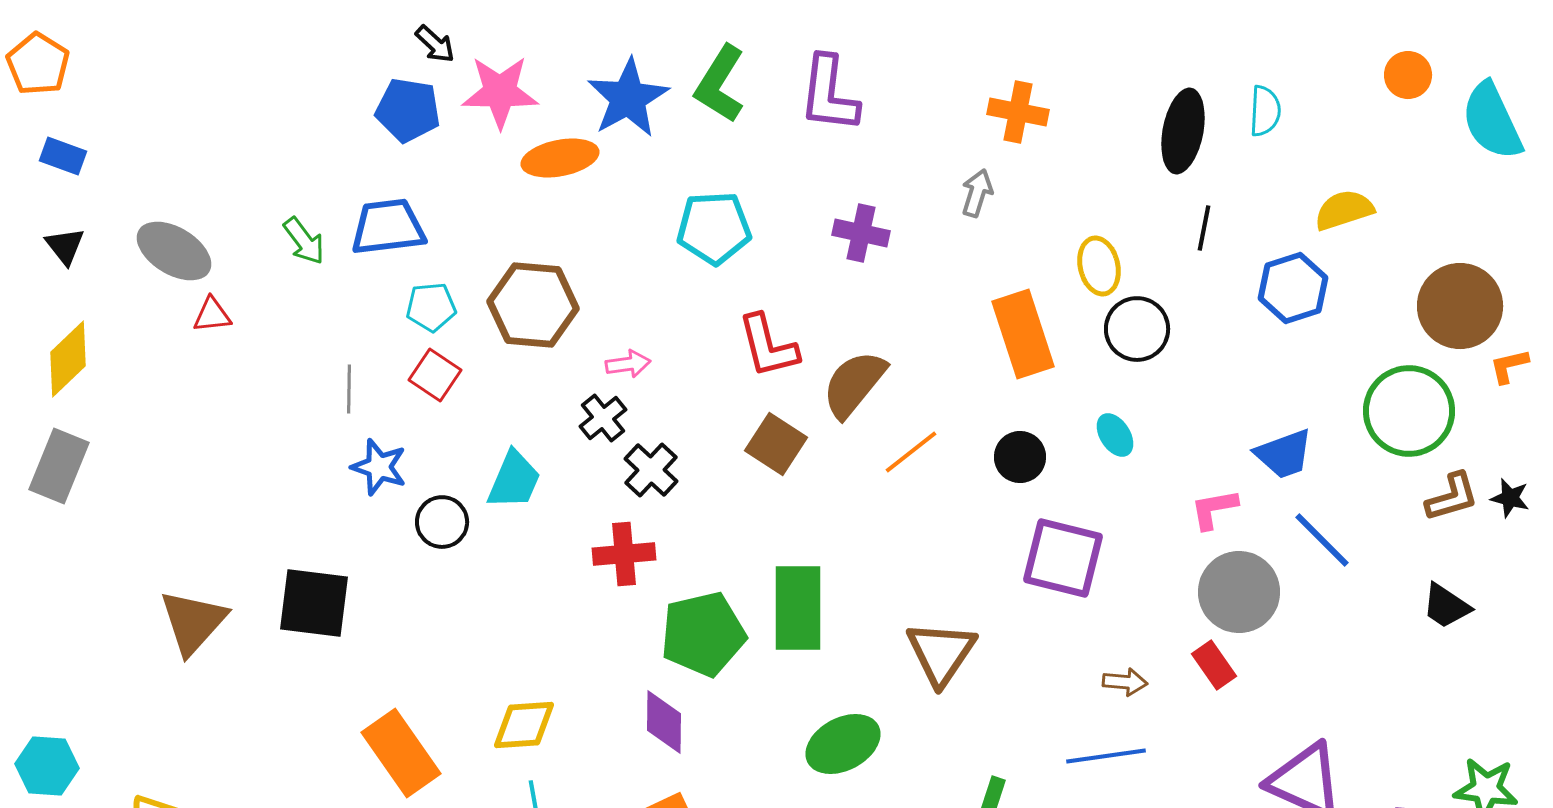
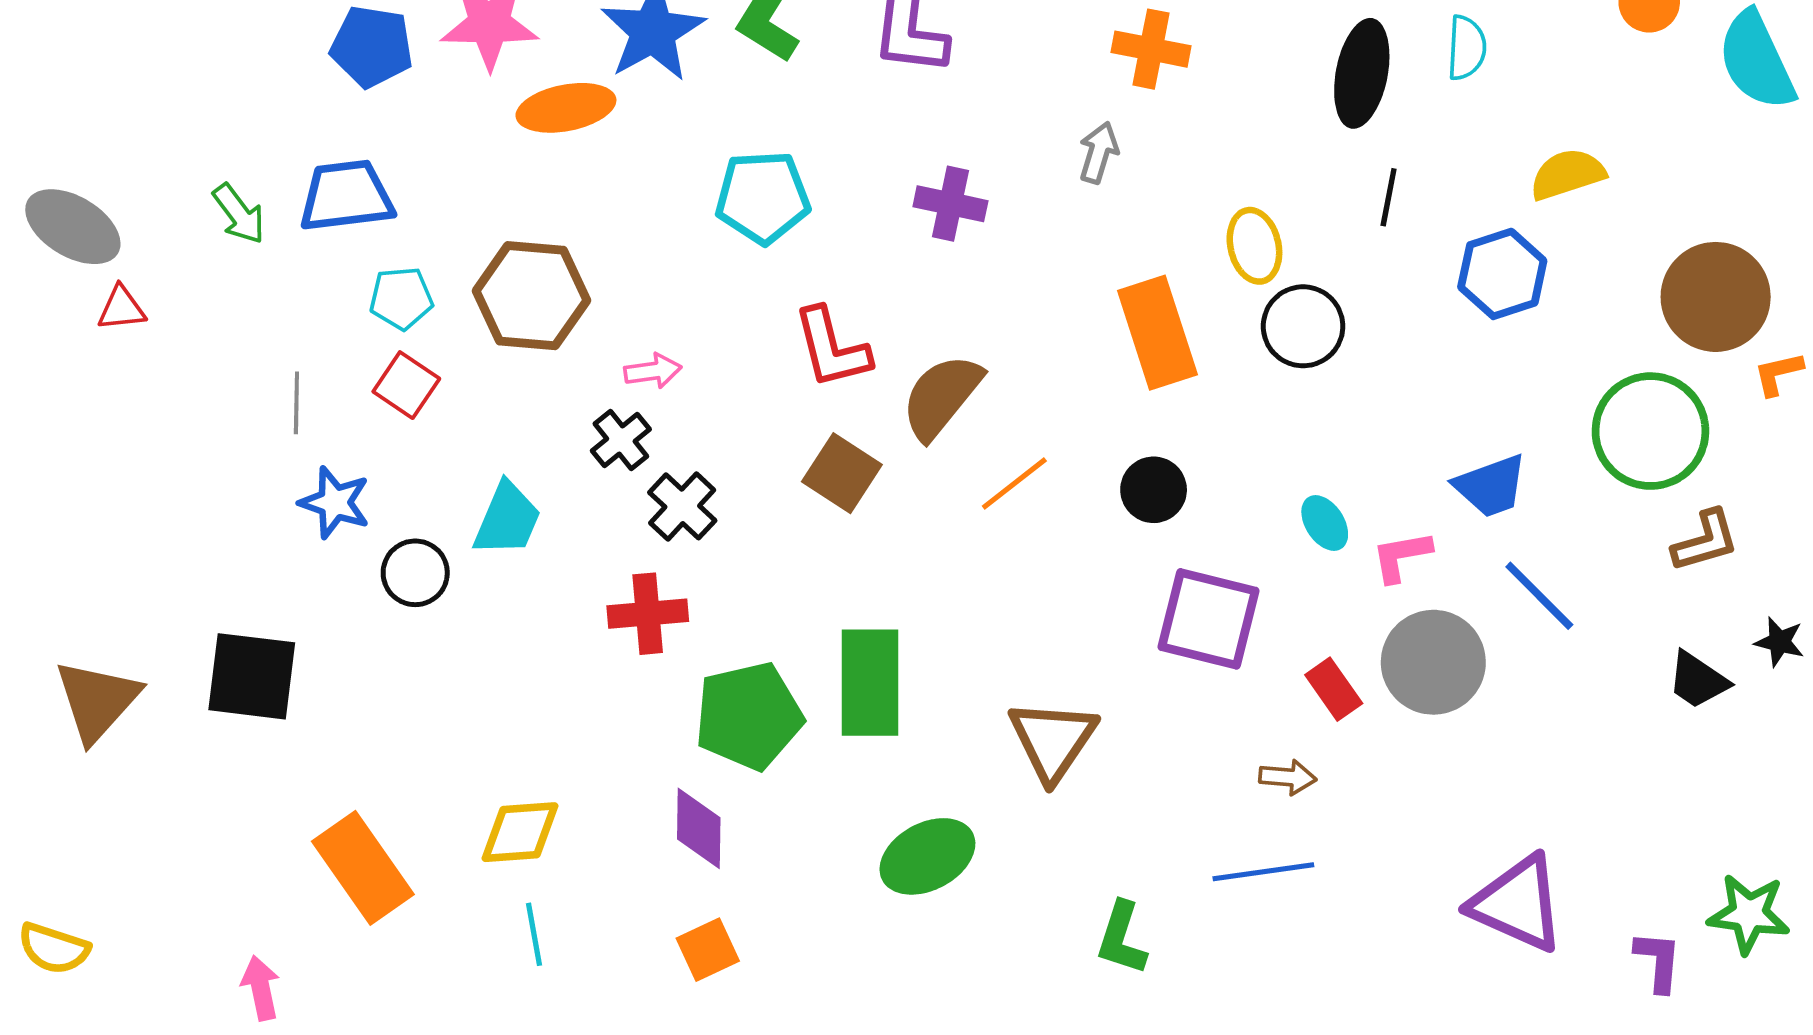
cyan ellipse: (1115, 435) -> (1325, 523), moved
black star: (1510, 498) -> (1779, 642), moved
red rectangle: (1214, 665) -> (1334, 689), moved

